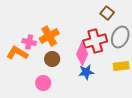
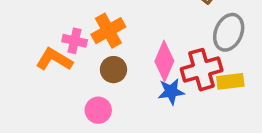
red cross: (95, 41) -> (202, 70), moved

